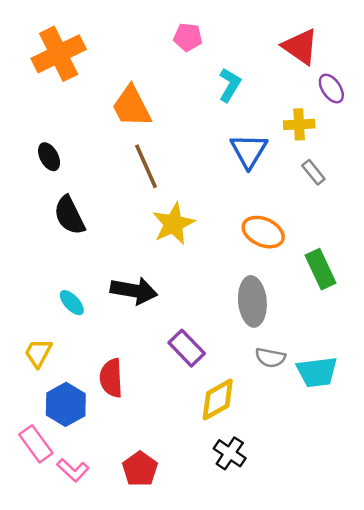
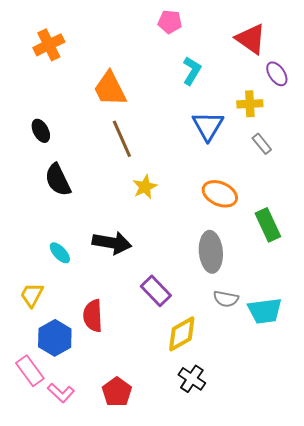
pink pentagon: (188, 37) -> (170, 22), moved
orange cross: (59, 54) -> (49, 45), size x0.7
yellow star: (173, 224) -> (145, 187), size x0.7

